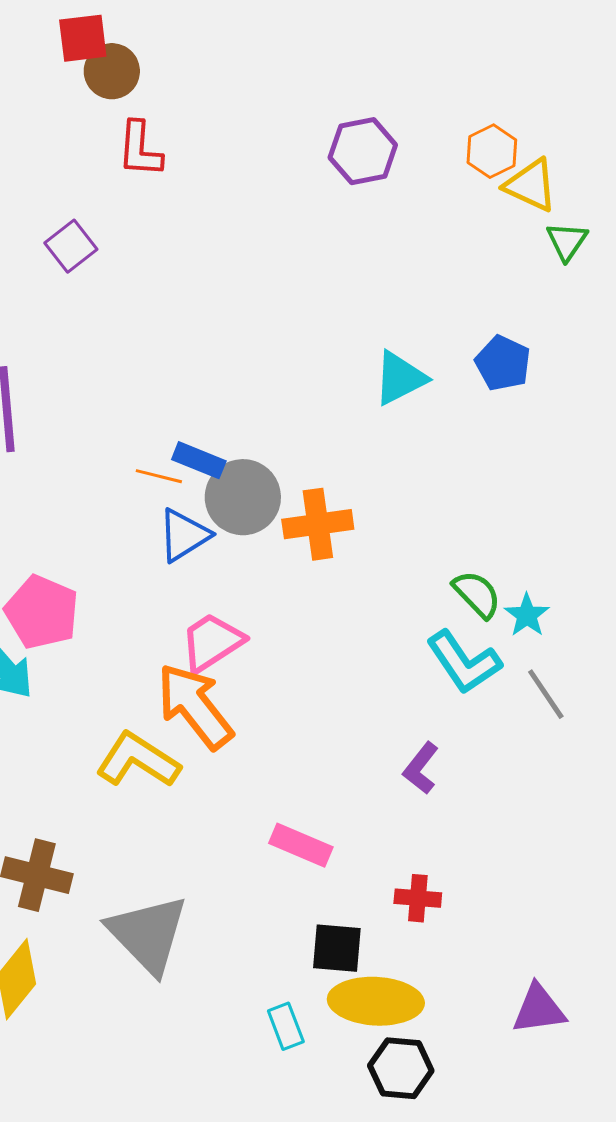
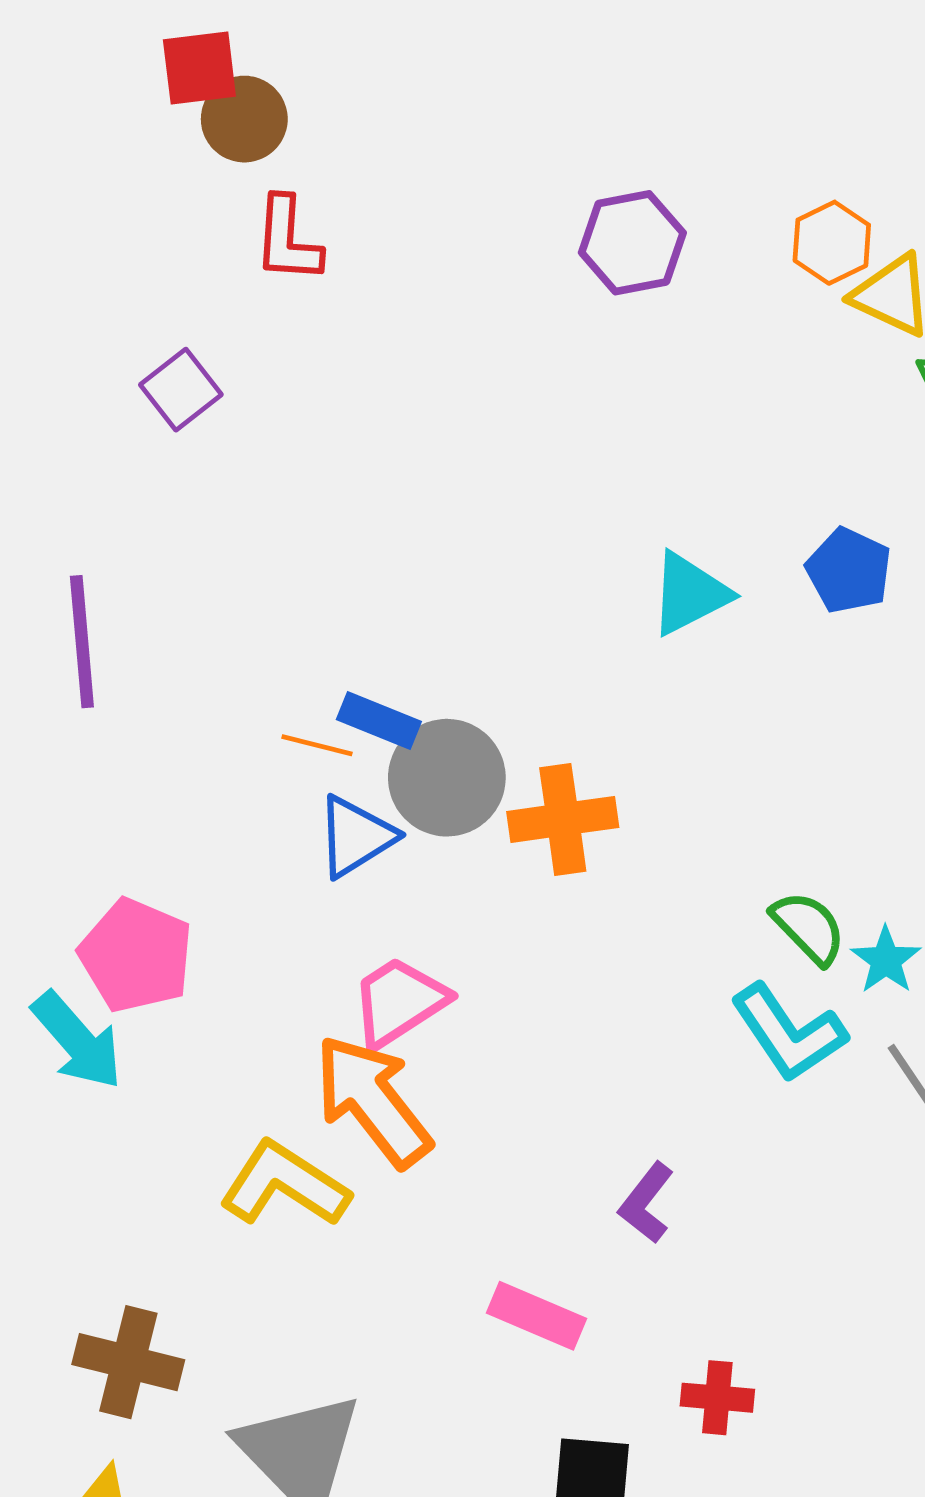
purple L-shape: (421, 768) -> (646, 1203), moved

